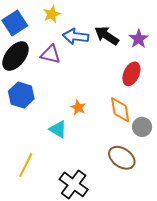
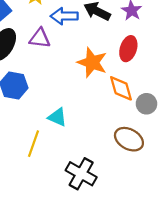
orange star: (78, 107) -> (92, 62), moved, size x1.8
yellow line: (26, 165) -> (33, 144), moved

